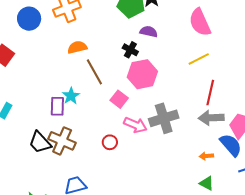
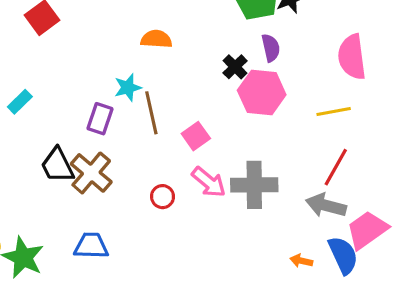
purple semicircle: (149, 32) -> (271, 48), turned 48
brown line: (94, 72) -> (151, 113), moved
pink hexagon: (142, 74) -> (262, 93), moved
cyan star: (71, 96) -> (128, 88), moved

